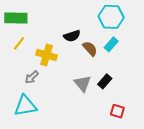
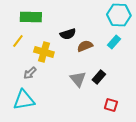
cyan hexagon: (111, 17) -> (119, 15), moved
green rectangle: (16, 18) -> (31, 17), moved
cyan rectangle: (111, 44) -> (114, 42), moved
brown semicircle: (90, 49) -> (85, 46), turned -70

